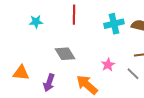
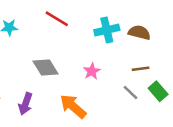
red line: (74, 15) -> (57, 19), turned -60
pink star: (108, 65) -> (92, 71), moved

